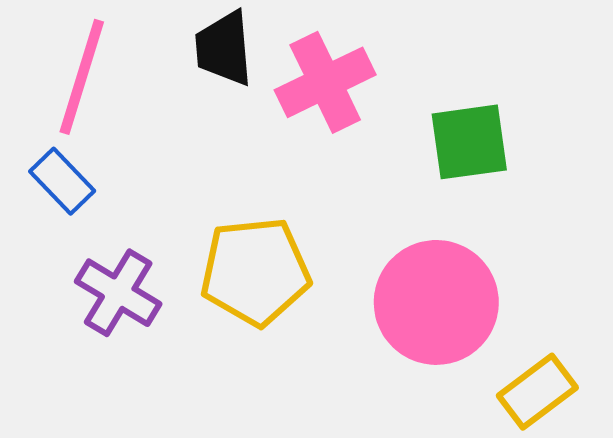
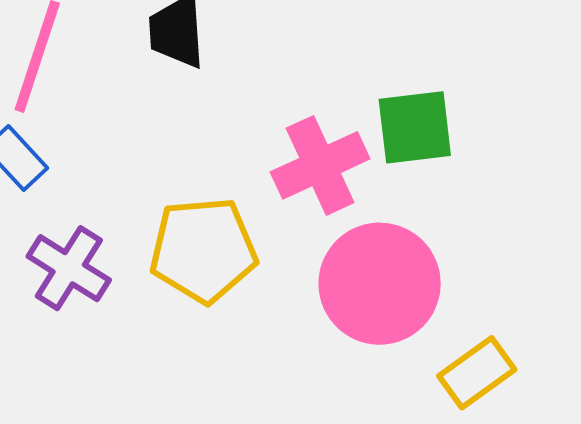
pink cross: (325, 82) -> (320, 165), moved

